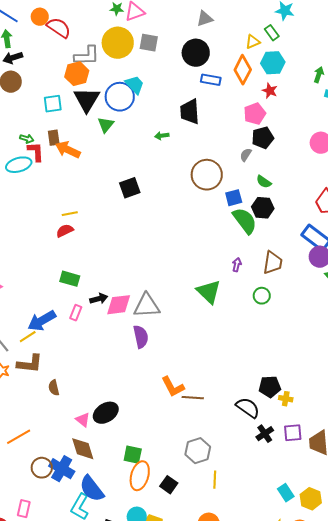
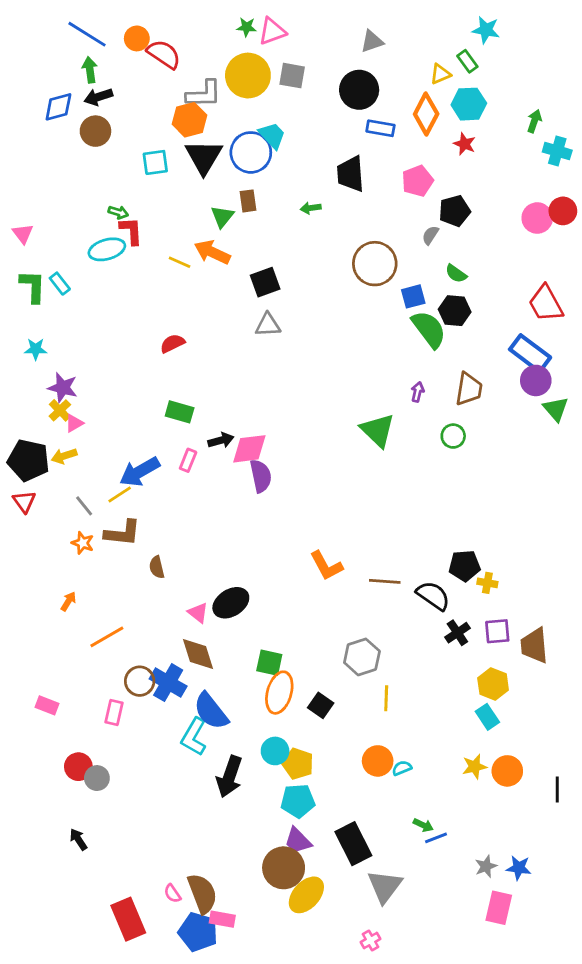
pink pentagon: (255, 114) -> (418, 181), moved
green triangle: (106, 125) -> (222, 217), moved
brown rectangle: (54, 138) -> (248, 201), moved
orange arrow: (68, 150) -> (212, 252), moved
yellow line: (70, 214) -> (180, 262), moved, turned 35
gray triangle: (147, 306) -> (268, 325), moved, size x0.7
purple semicircle: (141, 337) -> (261, 476), moved
brown line: (193, 398) -> (385, 581), moved
yellow hexagon: (311, 499) -> (493, 684), moved
pink rectangle: (24, 509) -> (114, 712), moved

